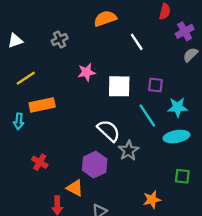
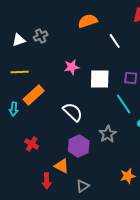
gray cross: (60, 40) -> (41, 36), moved
white triangle: (15, 41) -> (19, 40), moved
yellow line: (26, 78) -> (20, 72), turned 30
orange rectangle: (42, 105) -> (34, 95), turned -30
white semicircle: (109, 131) -> (73, 112), moved

